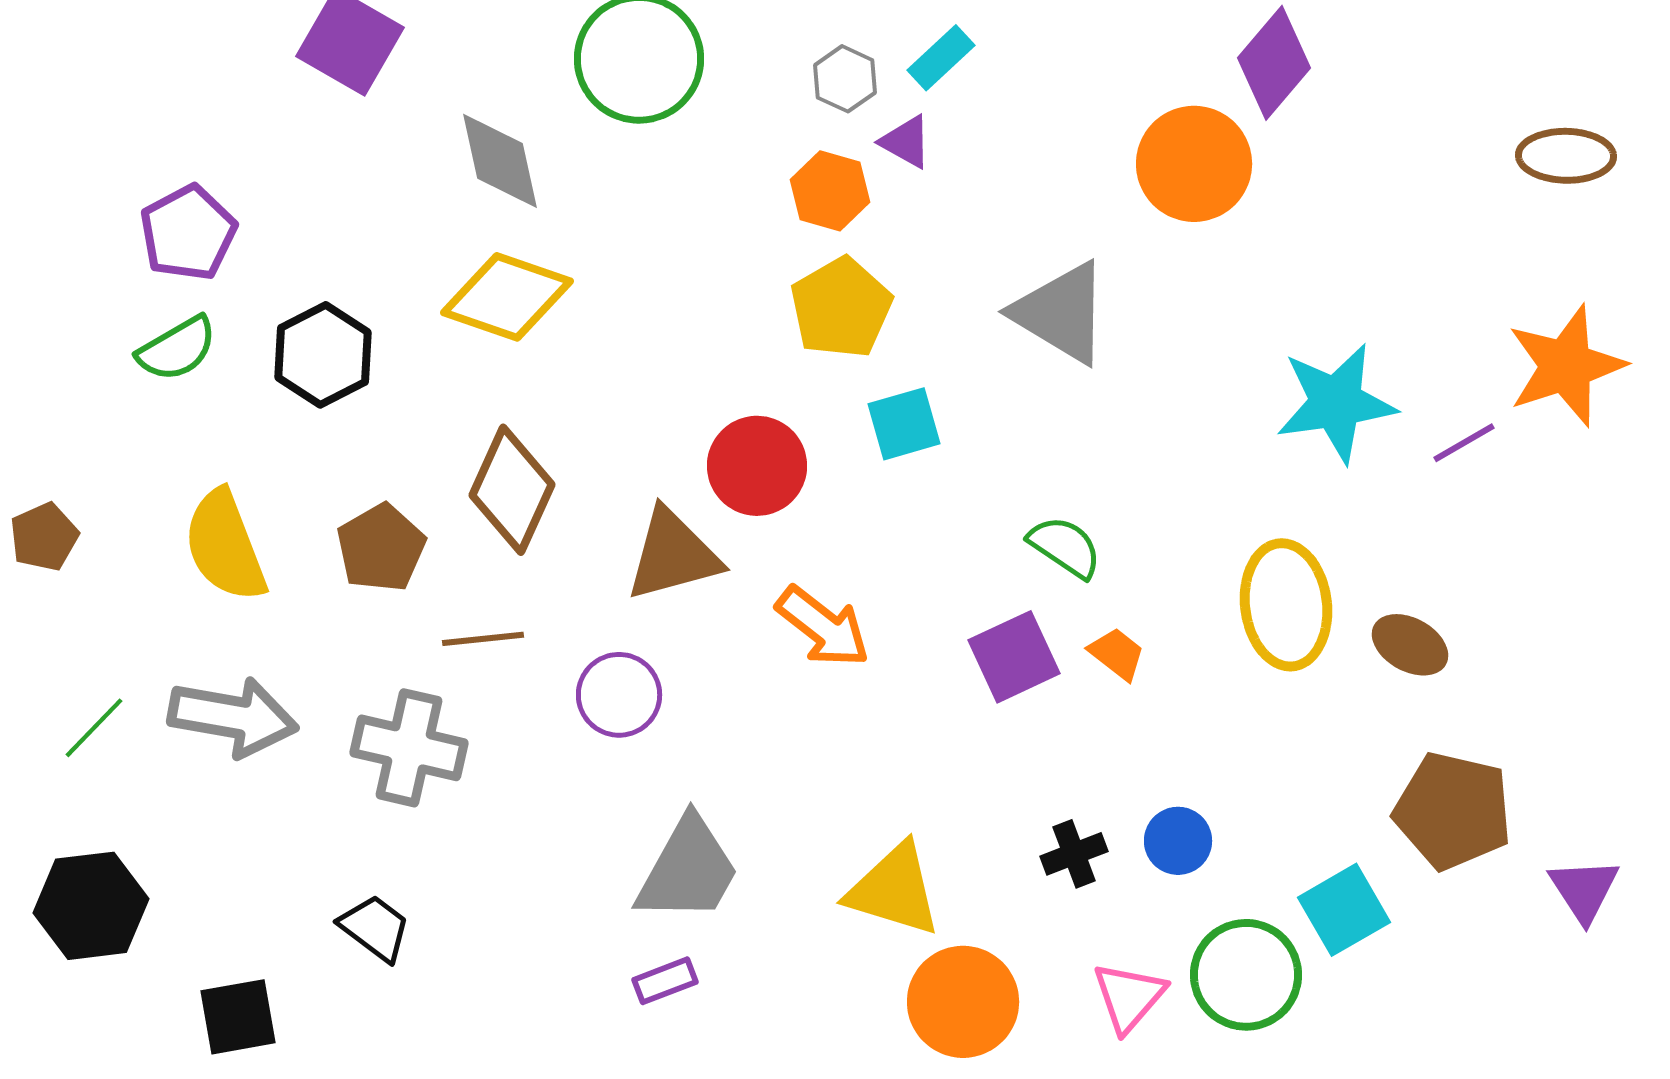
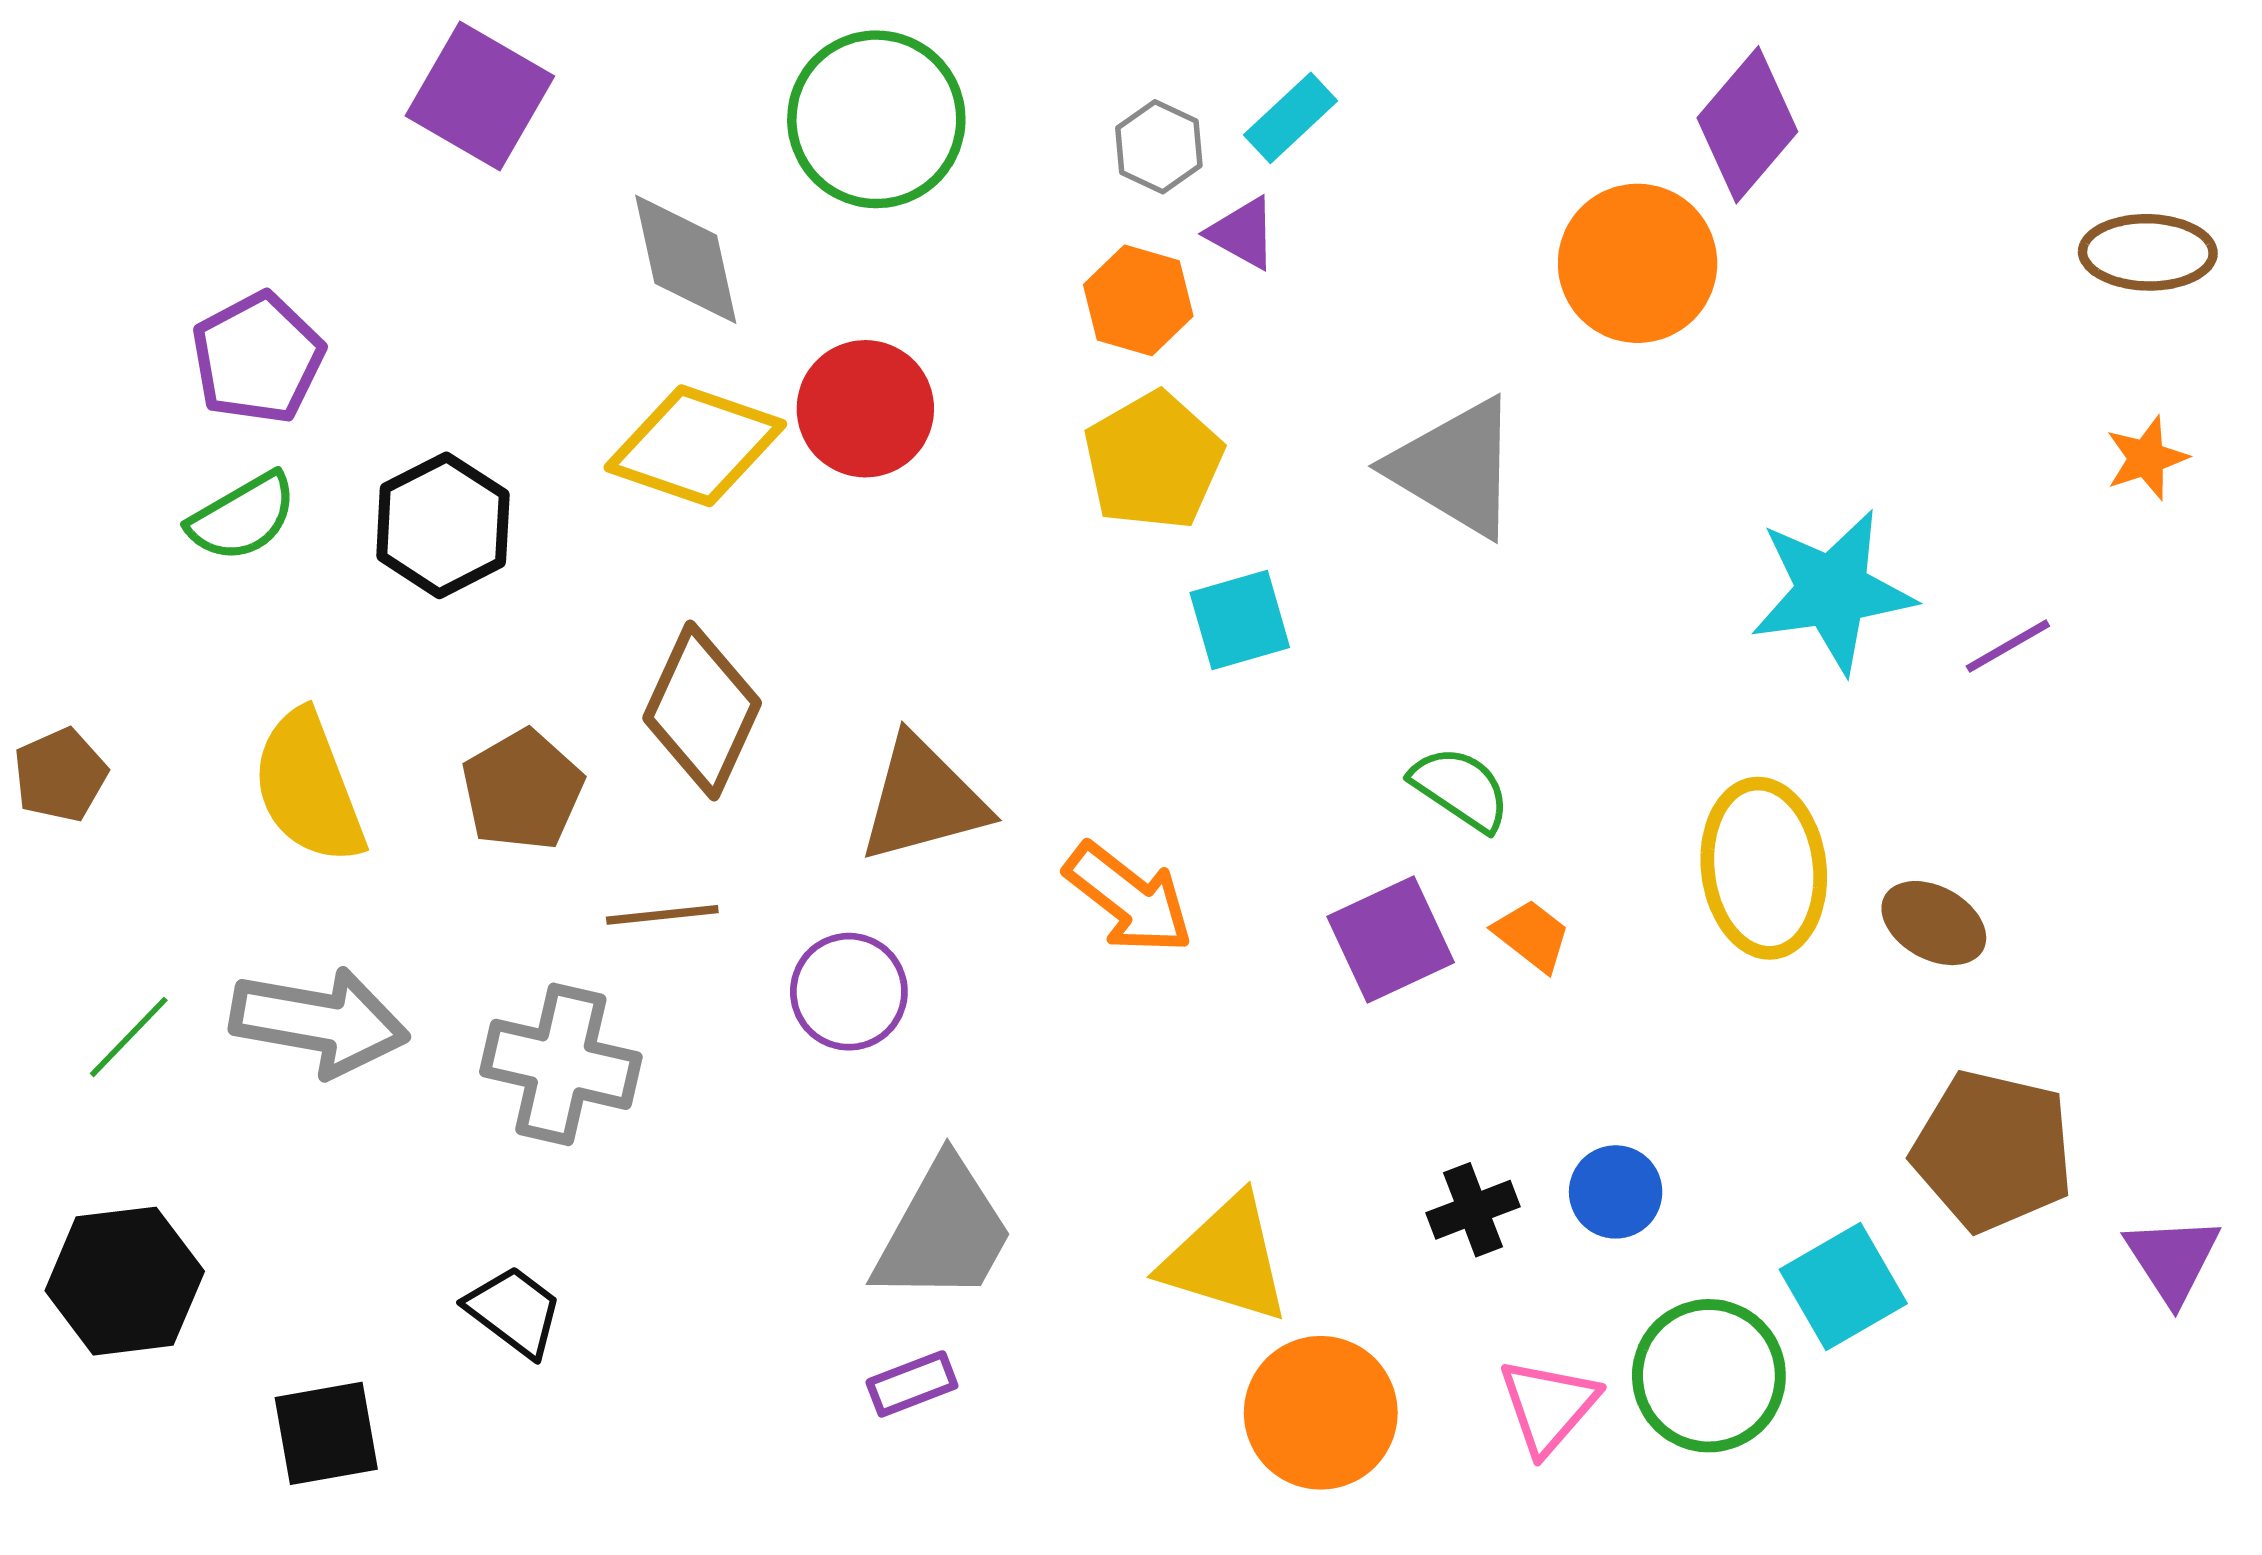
orange star: (1566, 366) -> (2146, 458), moved, size x0.5
red circle: (757, 466) -> (865, 409), moved

